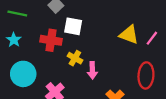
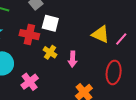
pink arrow: (92, 70) -> (73, 59), moved

